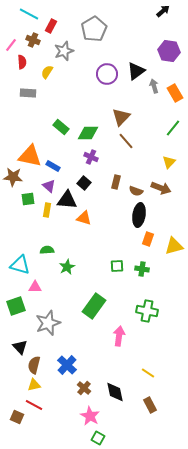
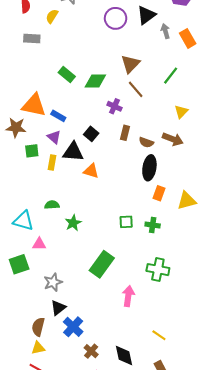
green line: (173, 128) -> (171, 76), moved
purple cross: (91, 157) -> (114, 106), moved
gray star: (48, 323) -> (53, 282), size x0.7
black triangle: (20, 347) -> (58, 308), moved, turned 35

